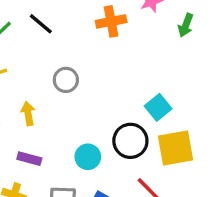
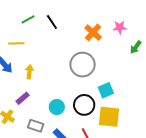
orange cross: (111, 21) -> (93, 32), turned 36
gray circle: (66, 80) -> (83, 65), moved, size x1.6
purple rectangle: (29, 159) -> (23, 98), turned -72

